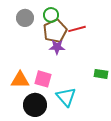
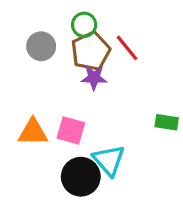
gray circle: (25, 18) -> (41, 46), moved
red line: (77, 29) -> (127, 48), turned 66
black circle: (35, 105) -> (81, 177), moved

